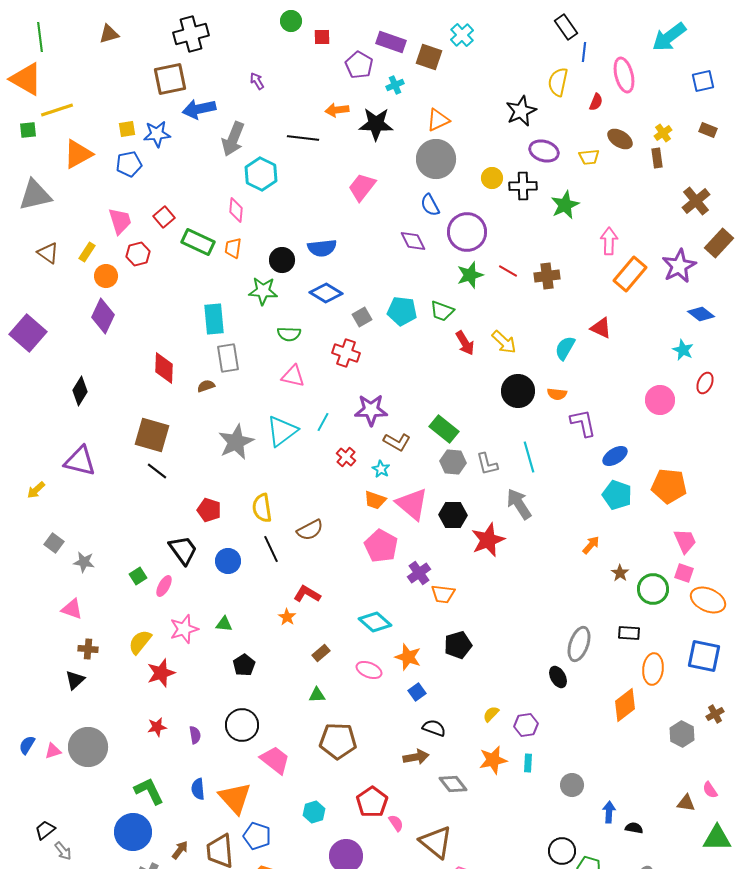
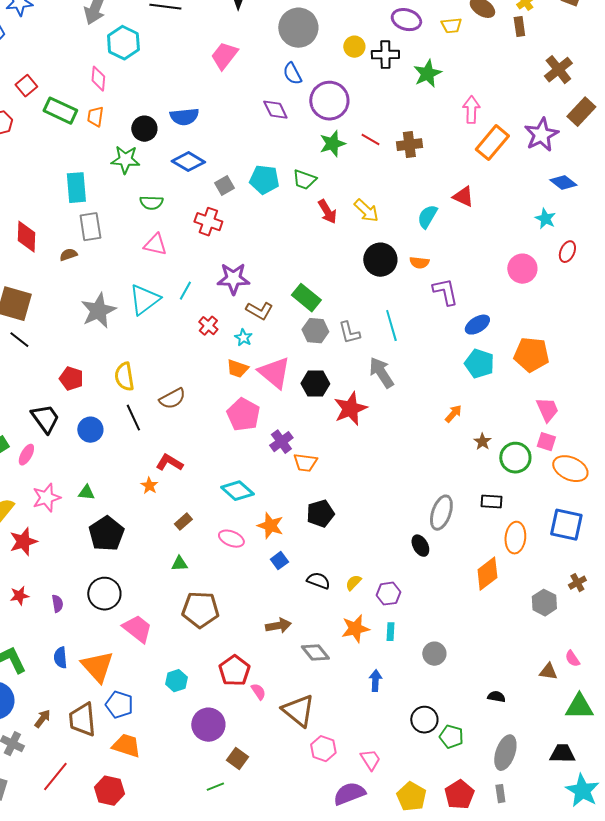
black pentagon: (244, 665) -> (106, 534), size x1.6
black semicircle: (434, 728) -> (318, 581), moved
blue arrow: (609, 812) -> (375, 681), moved

